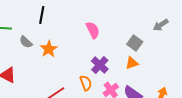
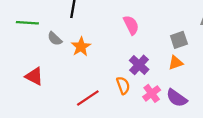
gray square: (135, 43) -> (179, 40), turned 35

